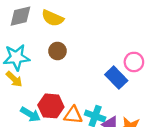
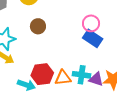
pink circle: (134, 62) -> (91, 23), moved

